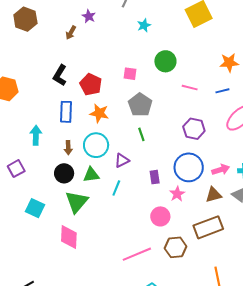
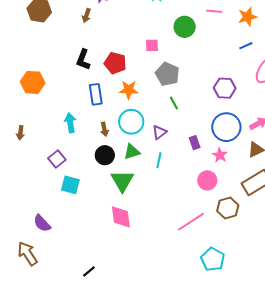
pink line: (190, 88) -> (214, 11), moved
cyan square: (35, 208) -> (70, 185), moved

